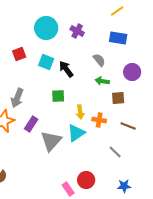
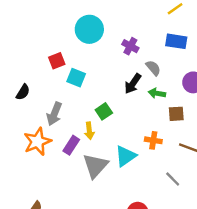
purple cross: (77, 31) -> (130, 46), moved
cyan square: (46, 62) -> (76, 78), moved
black arrow: (66, 69) -> (133, 84), moved, turned -108
green square: (58, 96) -> (104, 111), turned -32
yellow arrow: (80, 112) -> (89, 131), moved

